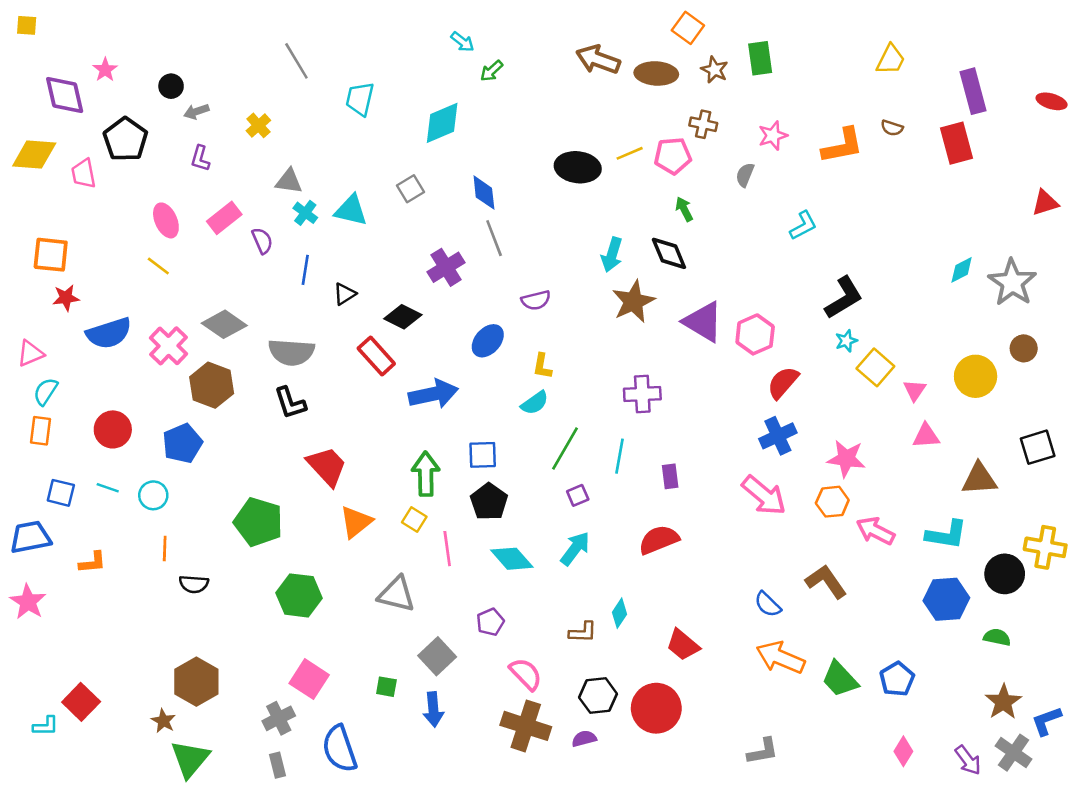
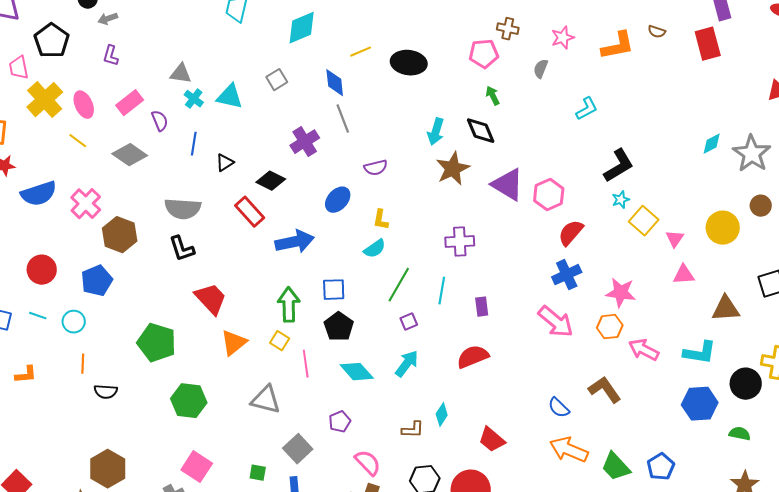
yellow cross: (258, 125) -> (45, 100), moved, size x1.8
yellow line: (630, 153) -> (361, 52), moved
gray diamond: (224, 324) -> (130, 155), moved

